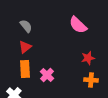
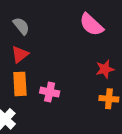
pink cross: (47, 75) -> (50, 92), turned -32

